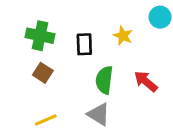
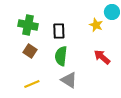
yellow star: (123, 36) -> (96, 25), moved
green semicircle: (104, 80) -> (61, 56), moved

